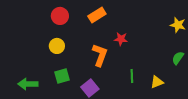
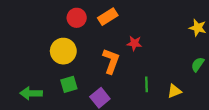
red circle: (60, 16) -> (77, 18), moved
yellow circle: (57, 46) -> (63, 51), size x1.5

